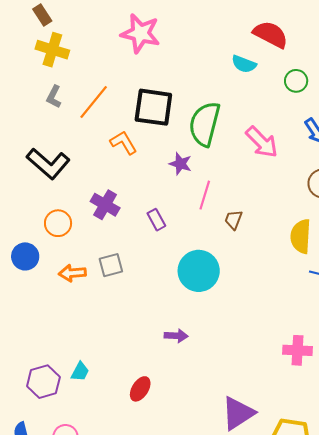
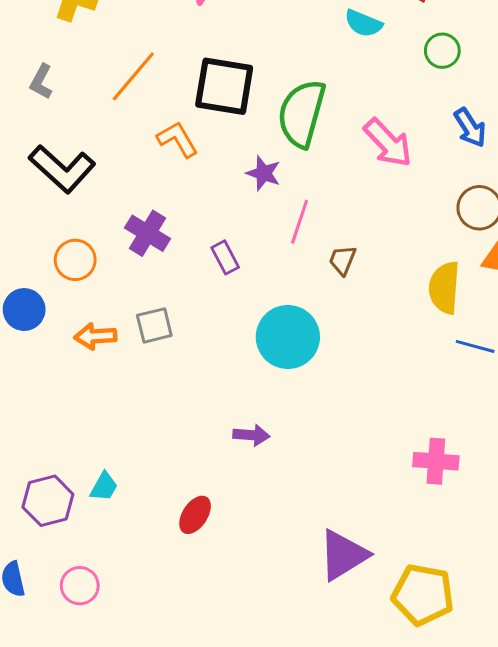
gray L-shape: (54, 97) -> (41, 82), moved

